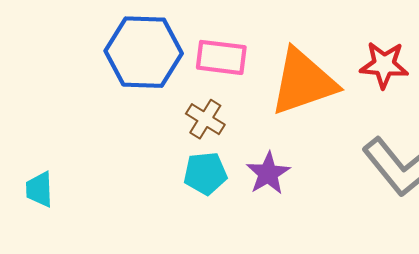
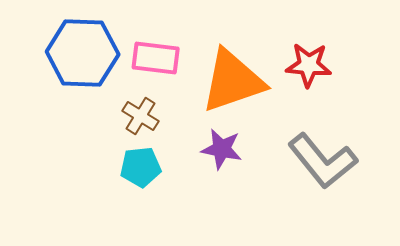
purple star: (268, 173) -> (222, 149), moved, turned -30

